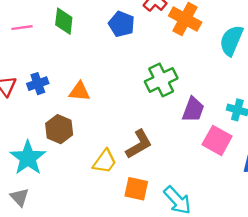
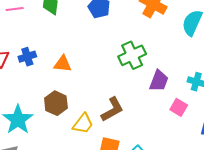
brown hexagon: (59, 129) -> (56, 103), moved
pink square: (217, 140) -> (179, 107), size x0.7

